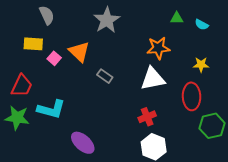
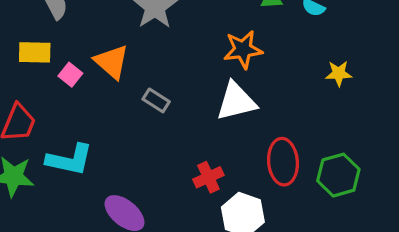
yellow star: (201, 65) -> (339, 73), moved
red ellipse: (192, 96) -> (283, 162), moved
red cross: (147, 117) -> (208, 177), moved

